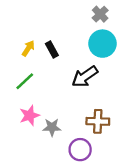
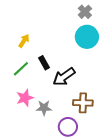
black rectangle: (52, 49) -> (44, 63), moved
black arrow: (85, 77) -> (64, 77), moved

